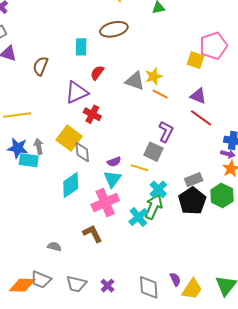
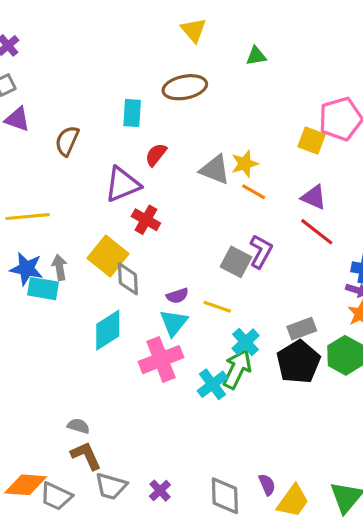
gray square: (153, 152) -> (236, 262), moved
brown L-shape: (92, 234) -> (86, 456), moved
gray trapezoid: (41, 280) -> (56, 496), moved

